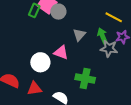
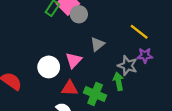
green arrow: (102, 36) -> (118, 81), moved
pink triangle: (61, 52) -> (74, 60), turned 42
red triangle: (34, 89) -> (70, 88), moved

